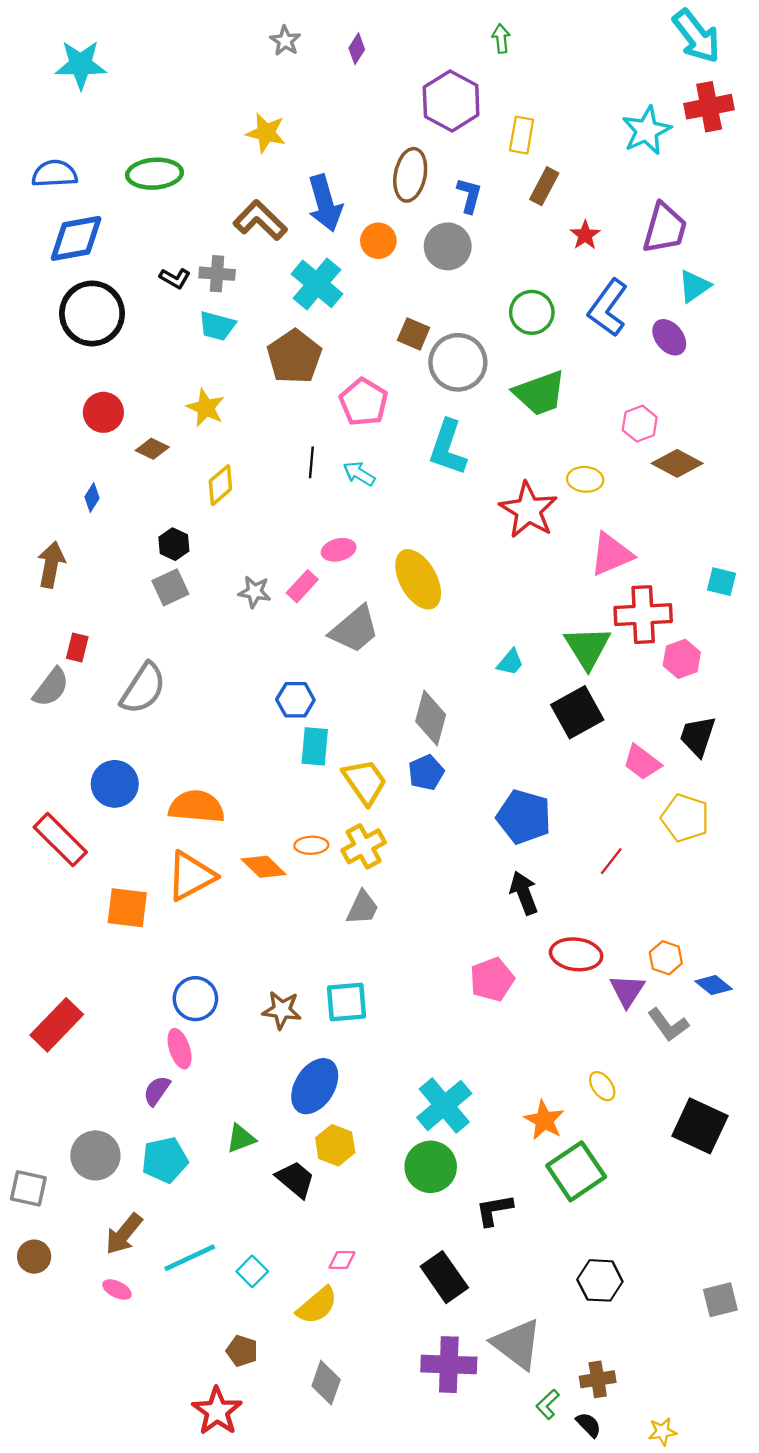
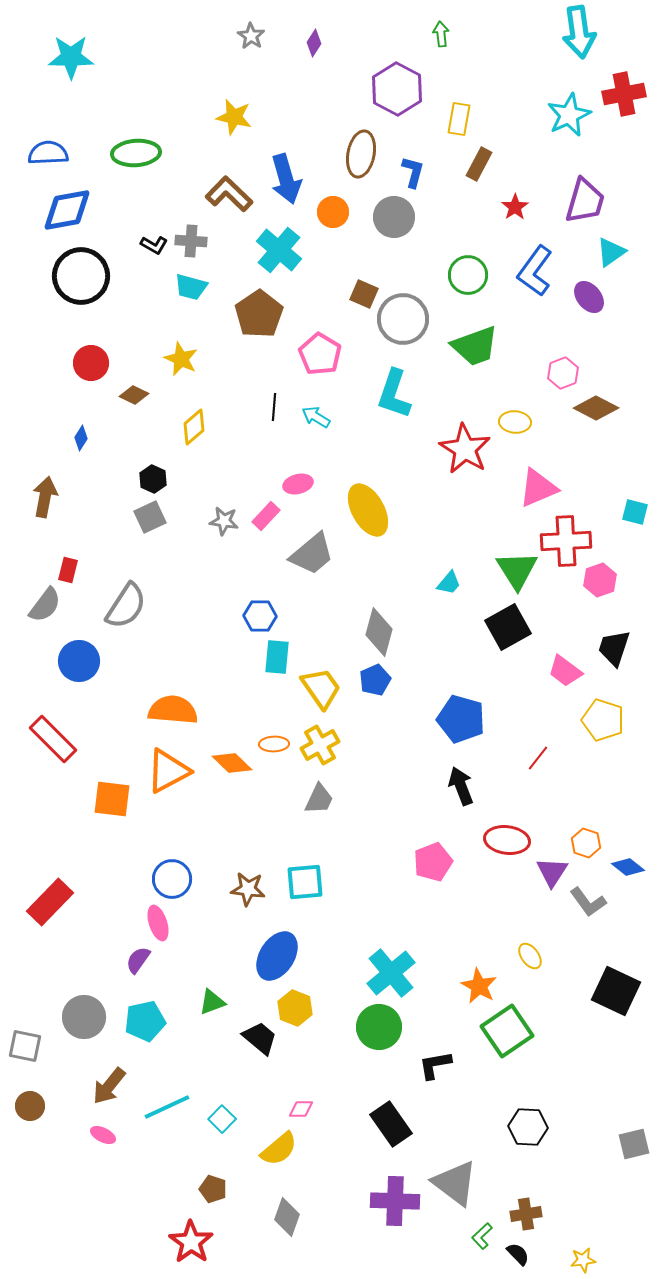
cyan arrow: (697, 36) -> (579, 32), moved, turned 30
blue circle: (115, 784) -> (79, 661), moved

